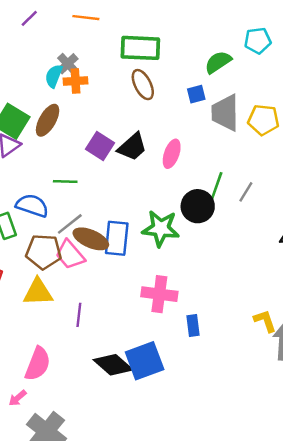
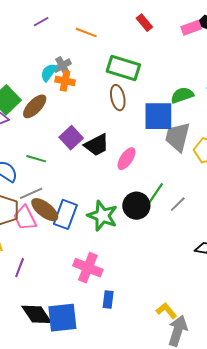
blue square: (196, 94) -> (158, 116), size x2.0
yellow L-shape: (265, 321) -> (166, 311), turned -35

